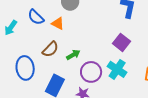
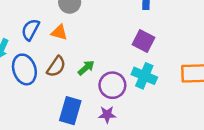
blue semicircle: (36, 17) -> (30, 30), turned 84
blue ellipse: (25, 68) -> (24, 69), moved

